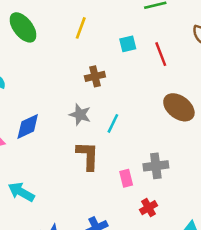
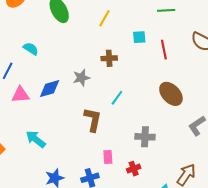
gray star: (80, 115) -> (81, 78), moved, turned 30
pink rectangle: (126, 178) -> (108, 157), moved

